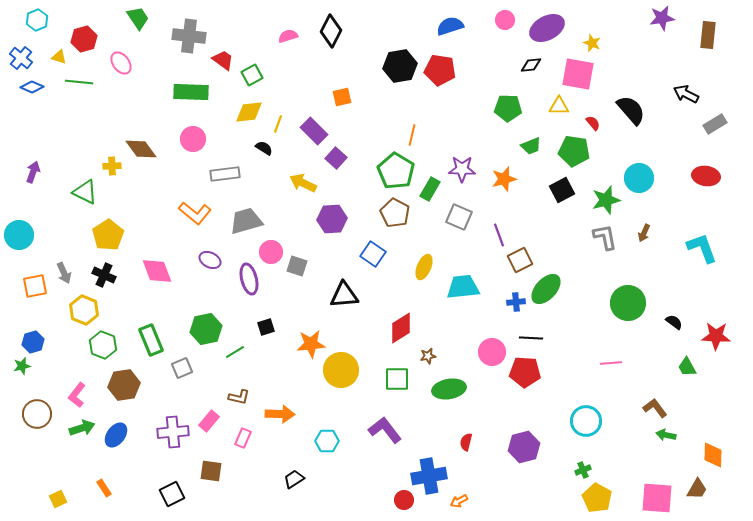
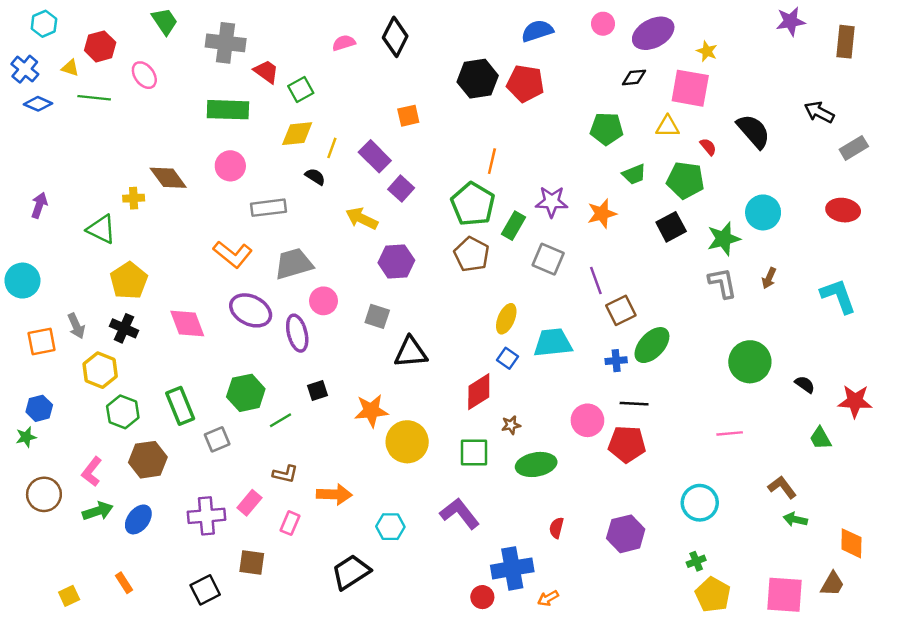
blue square: (373, 254) -> (507, 358), moved, size x0.7
purple ellipse: (210, 260) -> (251, 310), size x1.6
gray square: (297, 266) -> (377, 316), moved
black trapezoid: (294, 479) -> (351, 572), size x1.6

